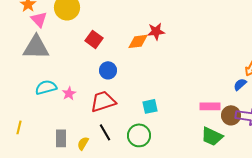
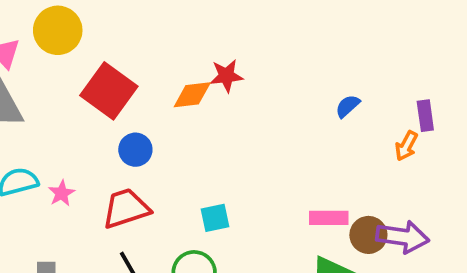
red square: (94, 39) -> (109, 91), size x1.6
blue semicircle: (240, 84) -> (348, 106), moved

